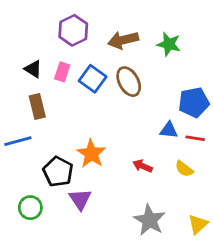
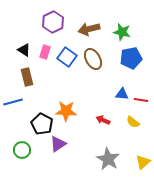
blue pentagon: (194, 102) -> (131, 58), moved
orange star: (91, 154) -> (66, 111), turned -30
purple triangle: (80, 199) -> (58, 144), turned 30

